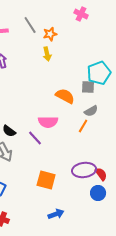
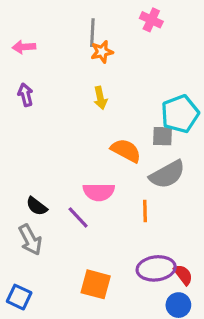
gray line: (30, 25) -> (92, 33), moved, turned 36
yellow arrow: (47, 54) -> (100, 98), moved
gray semicircle: (91, 111) -> (167, 174), size x1.6
orange line: (83, 126) -> (145, 211), moved, turned -32

